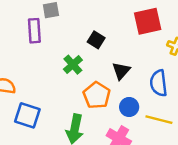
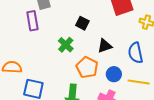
black triangle: (121, 71) -> (105, 46), turned 35

